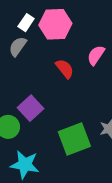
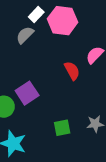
red semicircle: (65, 69) -> (72, 71), moved
green square: (74, 139) -> (62, 128), size x0.6

